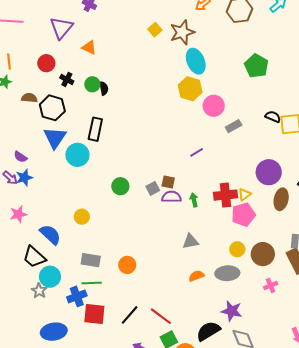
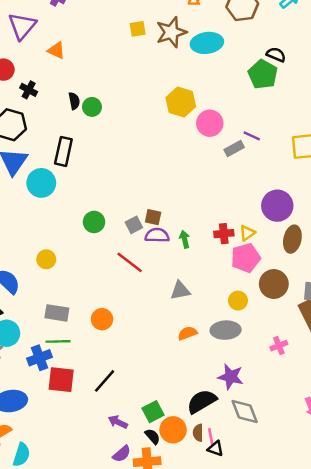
yellow square: (155, 30) -> (138, 29), turned 32
cyan ellipse: (196, 61) -> (207, 43), moved, turned -75
green circle: (92, 84) -> (92, 107), moved
black semicircle: (273, 117) -> (276, 55), moved
purple line: (197, 152) -> (252, 136), moved, turned 56
red cross: (226, 195) -> (224, 234), size x0.7
brown circle: (263, 254) -> (274, 284), moved
red line: (161, 316) -> (130, 262), moved

